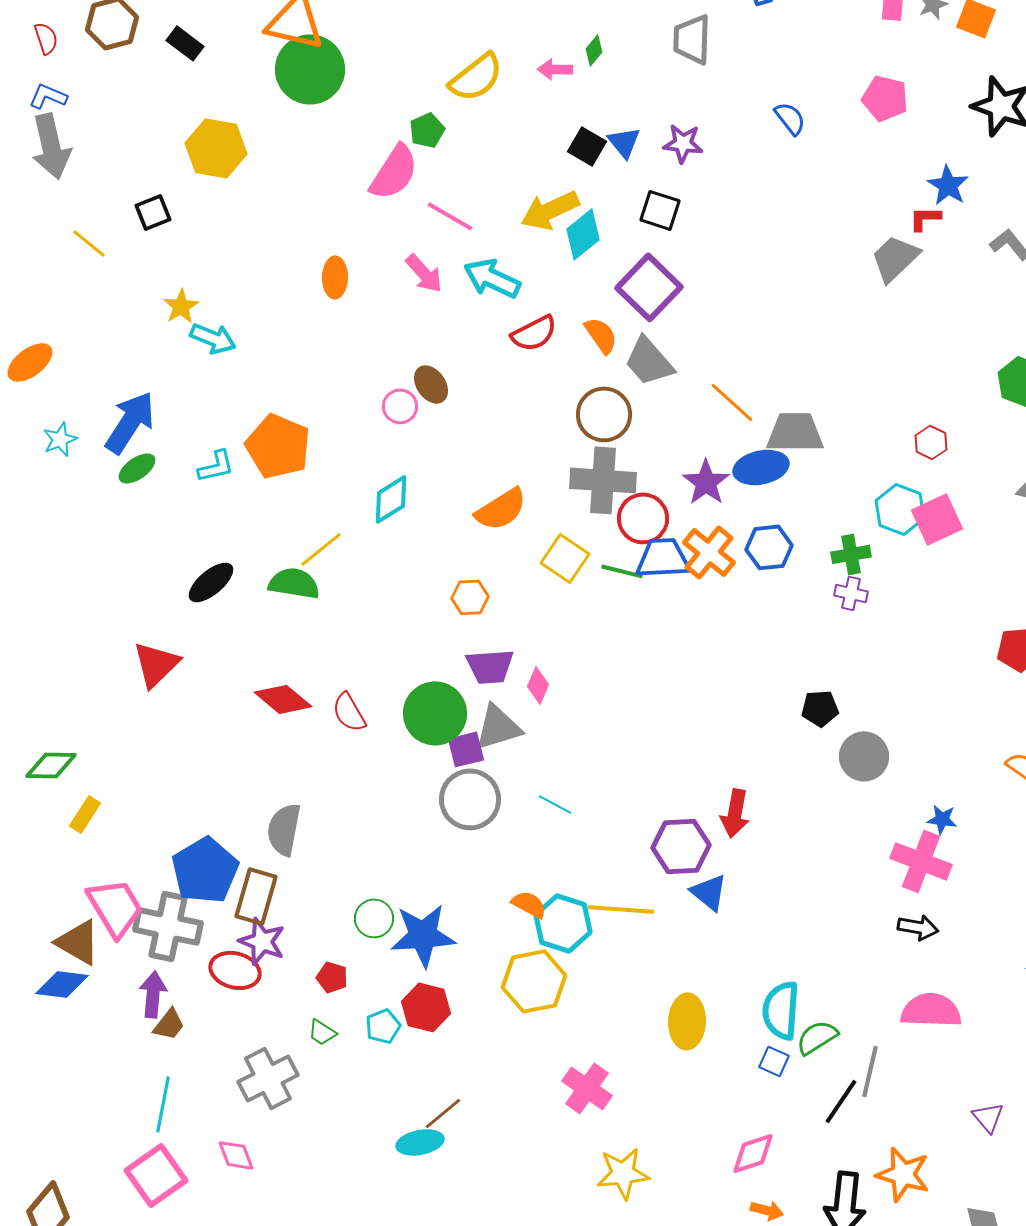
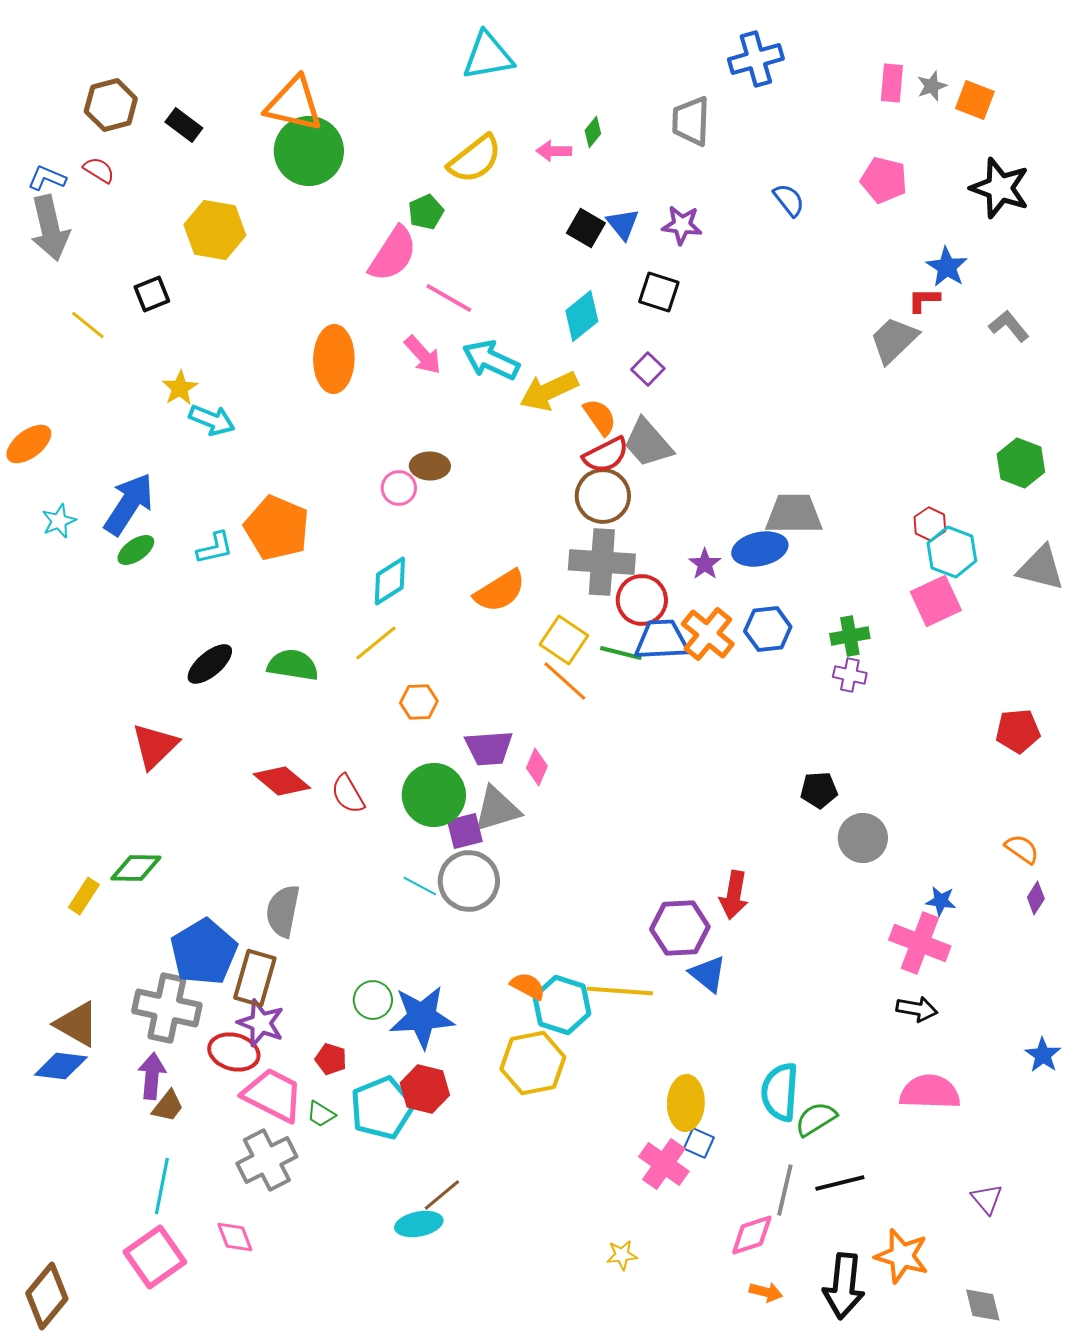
red semicircle: (46, 38) -> (99, 170), moved, turned -40
yellow arrow: (550, 210) -> (549, 391), moved
orange ellipse: (335, 277) -> (334, 359), size x1.6
purple square: (649, 287) -> (648, 369), size x0.5
red semicircle: (534, 333) -> (606, 455), moved
brown ellipse: (431, 384) -> (430, 466), turned -54
orange line: (732, 402) -> (565, 681), moved
purple star: (706, 482) -> (705, 564), size x0.7
cyan hexagon: (900, 509) -> (952, 552), moved
yellow line: (321, 549) -> (376, 643), moved
orange hexagon: (470, 597) -> (419, 702), moved
green diamond: (51, 765) -> (136, 868), moved
cyan line: (555, 804) -> (420, 886), moved
pink trapezoid: (115, 907) -> (273, 1095), moved, turned -32
cyan pentagon: (383, 1026) -> (382, 1108), size x1.8
blue square: (774, 1061) -> (699, 1143), moved
gray line: (870, 1071) -> (785, 1190), moved
pink cross: (587, 1088) -> (664, 1164), moved
black line: (841, 1101) -> (840, 1183), turned 42
yellow star: (623, 1173) -> (622, 1255), size x0.6

